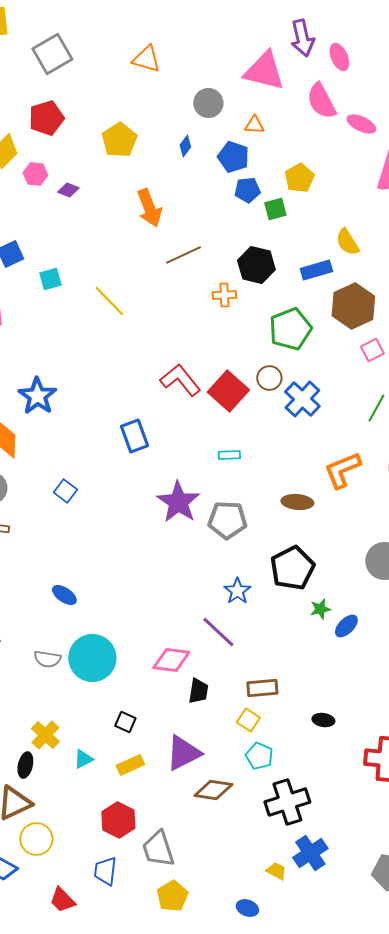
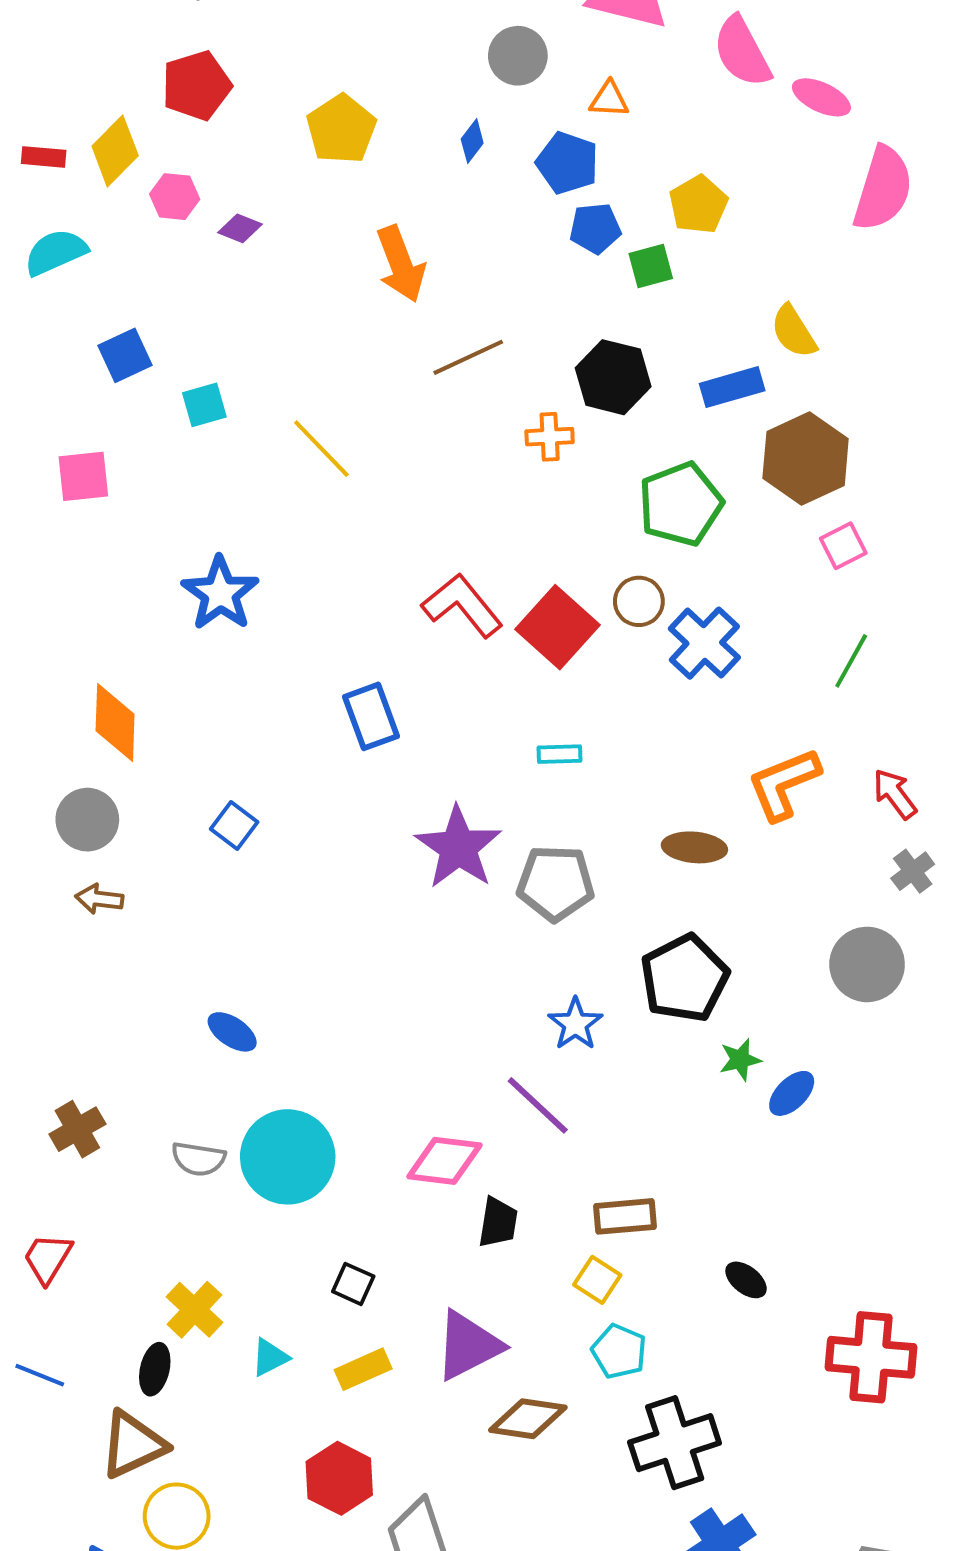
blue star: (37, 396) -> (220, 593), moved
black ellipse: (323, 720) -> (746, 1280), turned 30

